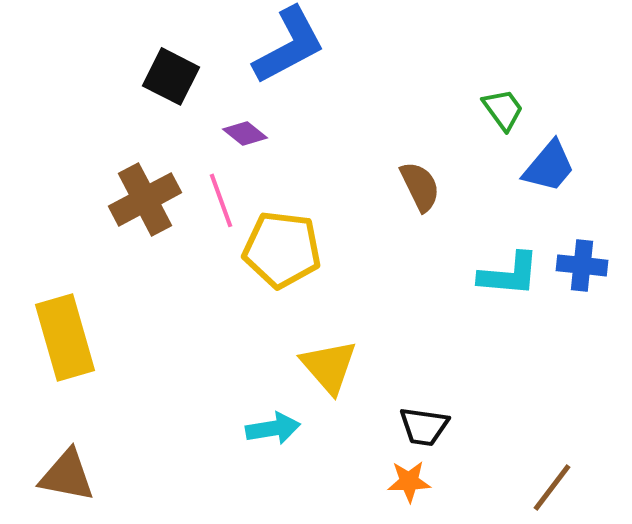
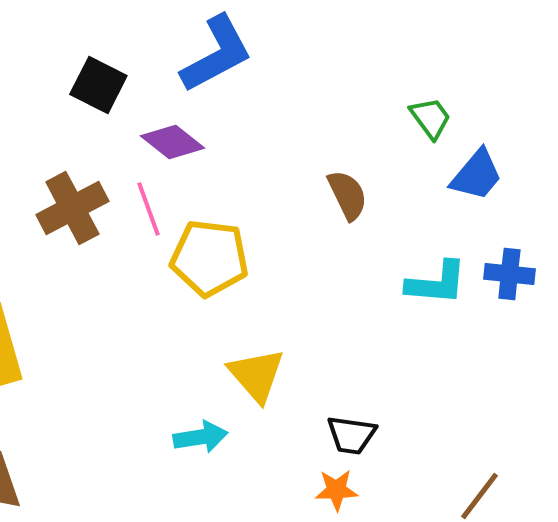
purple diamond: (245, 133) -> (172, 142), size x1.4

